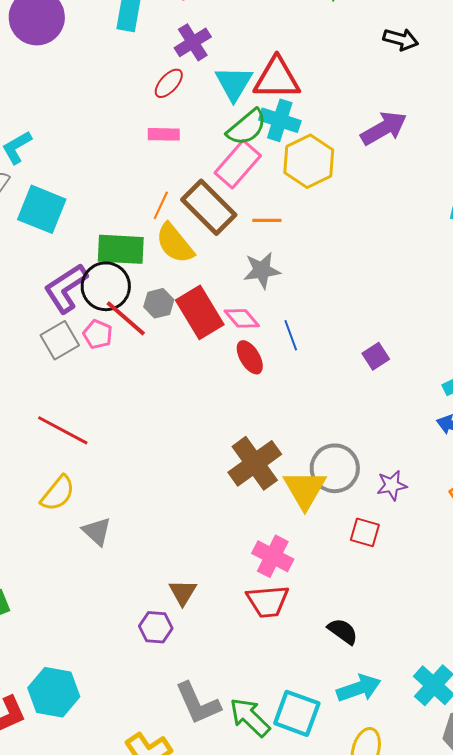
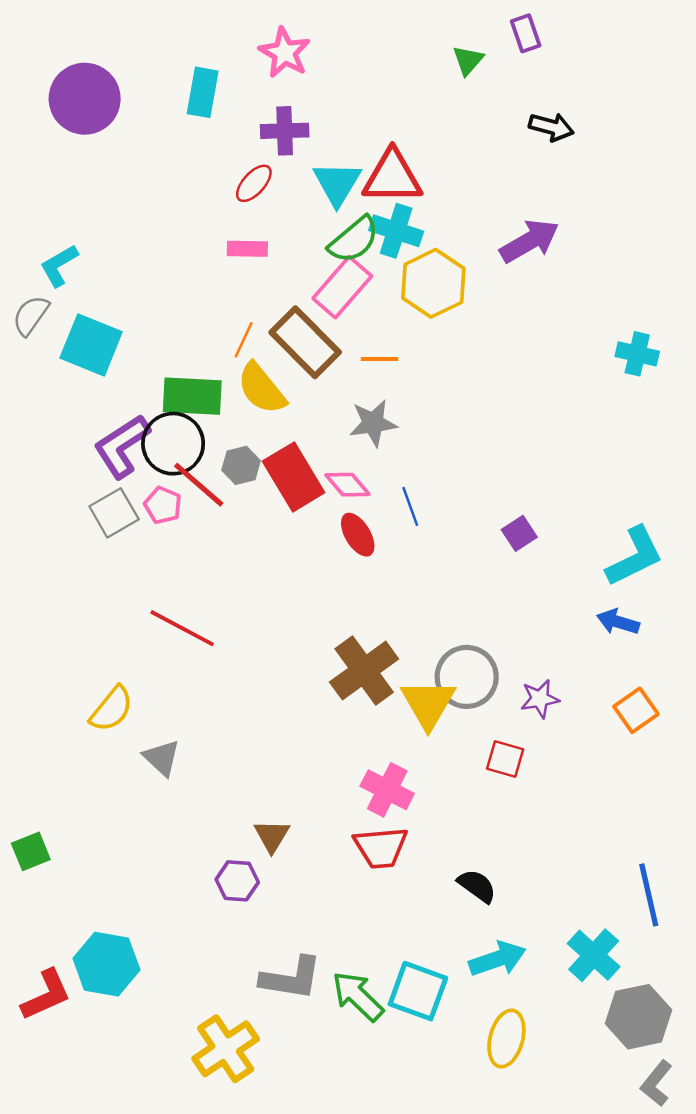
purple cross: (193, 42) -> (285, 131), turned 30
red line: (63, 430) -> (182, 628), moved
gray L-shape: (198, 703) -> (291, 978), turned -57

